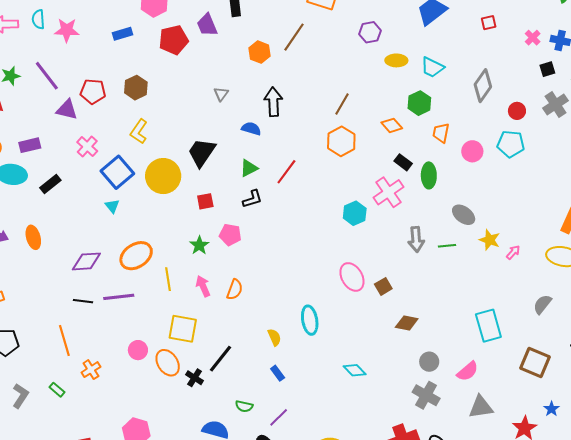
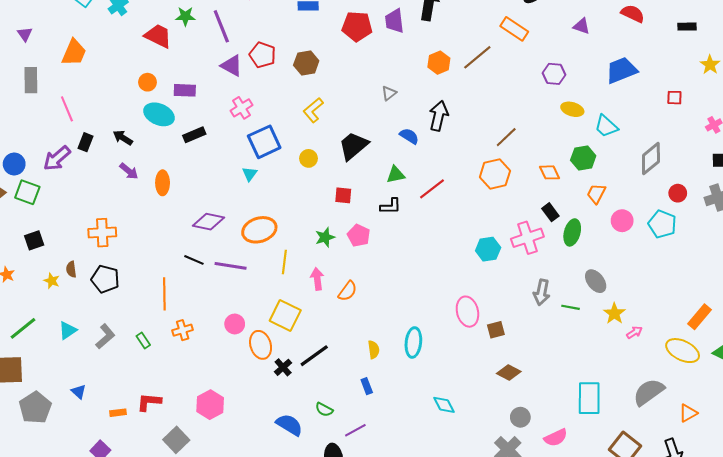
yellow L-shape: (139, 132) -> (313, 110), moved
yellow circle: (163, 176) -> (308, 158), size x0.5
gray semicircle: (542, 304) -> (649, 392), size x1.5

